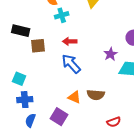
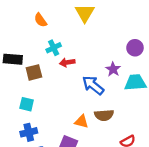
cyan cross: (62, 15) -> (54, 48), moved
blue arrow: (71, 64) -> (93, 85), moved
cyan square: (19, 79) -> (27, 104), moved

